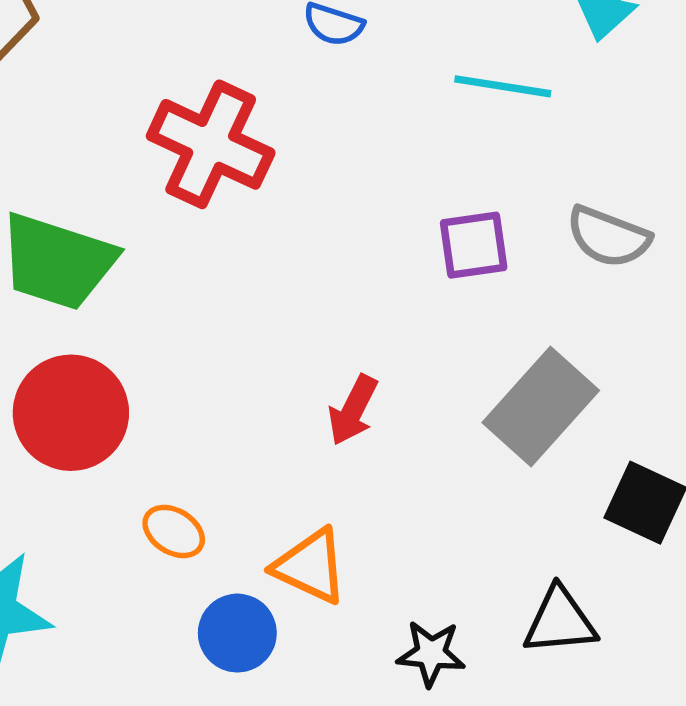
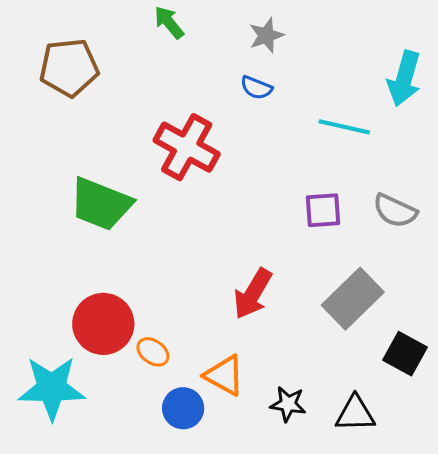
red arrow: (353, 410) -> (253, 294), size x1.4
red circle: (71, 413) -> (103, 324), moved
black star: (431, 653) -> (288, 404), moved

